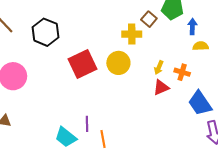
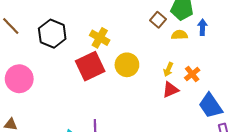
yellow cross: (132, 34) -> (100, 38), moved, turned 30
yellow semicircle: (201, 46) -> (179, 35), moved
orange cross: (182, 72) -> (192, 74), turned 35

